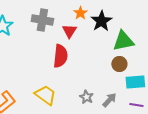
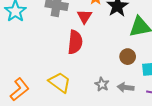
brown circle: (119, 64) -> (128, 57), moved
gray arrow: (109, 100) -> (126, 87), turned -126

